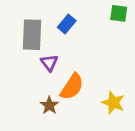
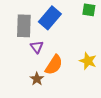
blue rectangle: (67, 24) -> (50, 18), size x1.6
yellow star: (113, 103) -> (88, 61), moved

